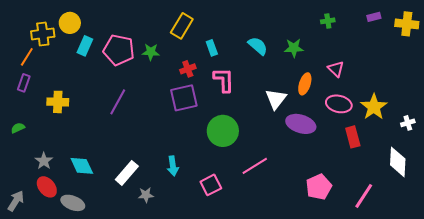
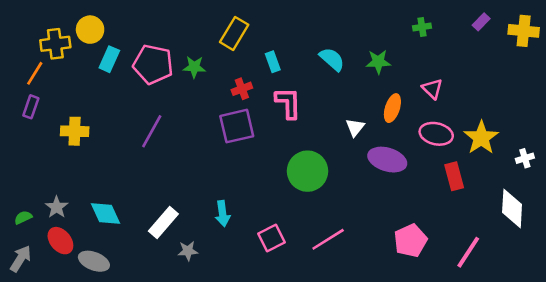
purple rectangle: (374, 17) -> (481, 22), turned -32
white triangle: (276, 99) -> (355, 127), size x0.7
green semicircle: (18, 128) -> (23, 217), moved
green circle: (223, 131) -> (307, 171), moved
pink line: (255, 166) -> (328, 239), moved

